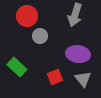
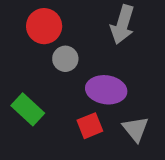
purple ellipse: (78, 54) -> (106, 90), moved

